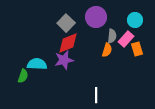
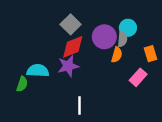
purple circle: (96, 17) -> (104, 37), moved
cyan circle: (135, 20) -> (128, 28), moved
pink rectangle: (126, 39) -> (138, 77), moved
white line: (96, 95) -> (80, 106), moved

